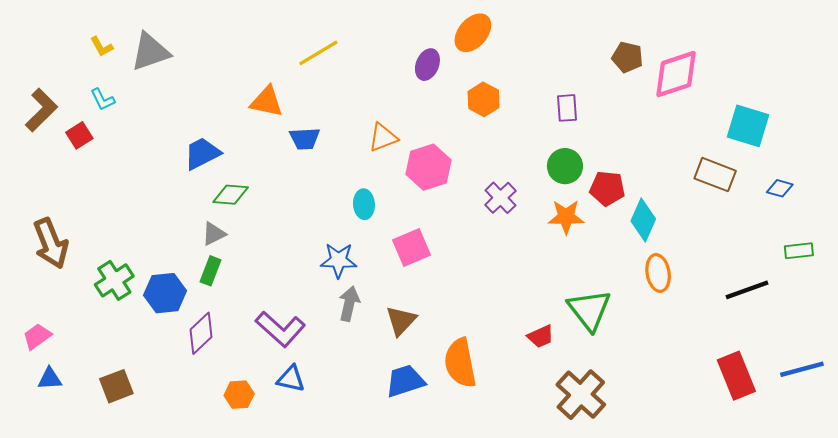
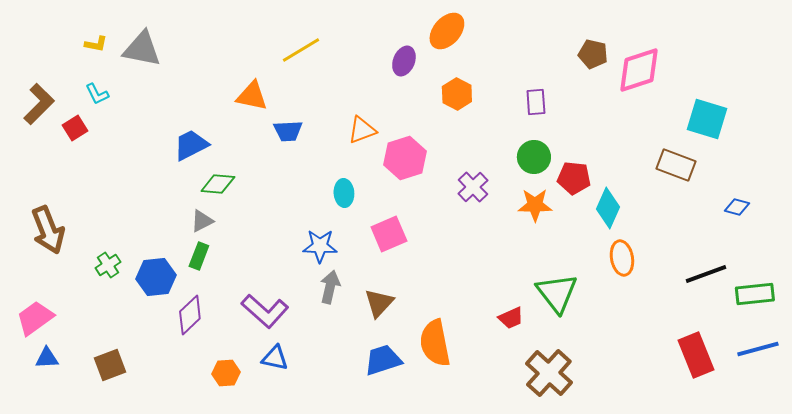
yellow L-shape: (102, 47) -> (96, 44), turned -50
gray triangle: (150, 52) -> (142, 49), turned 30
blue diamond: (780, 188) -> (737, 207), moved
green rectangle: (799, 251) -> (755, 294), moved, size x1.4
green cross: (114, 280) -> (108, 265), size x0.7
pink trapezoid: (37, 336) -> (35, 318), size x1.4

